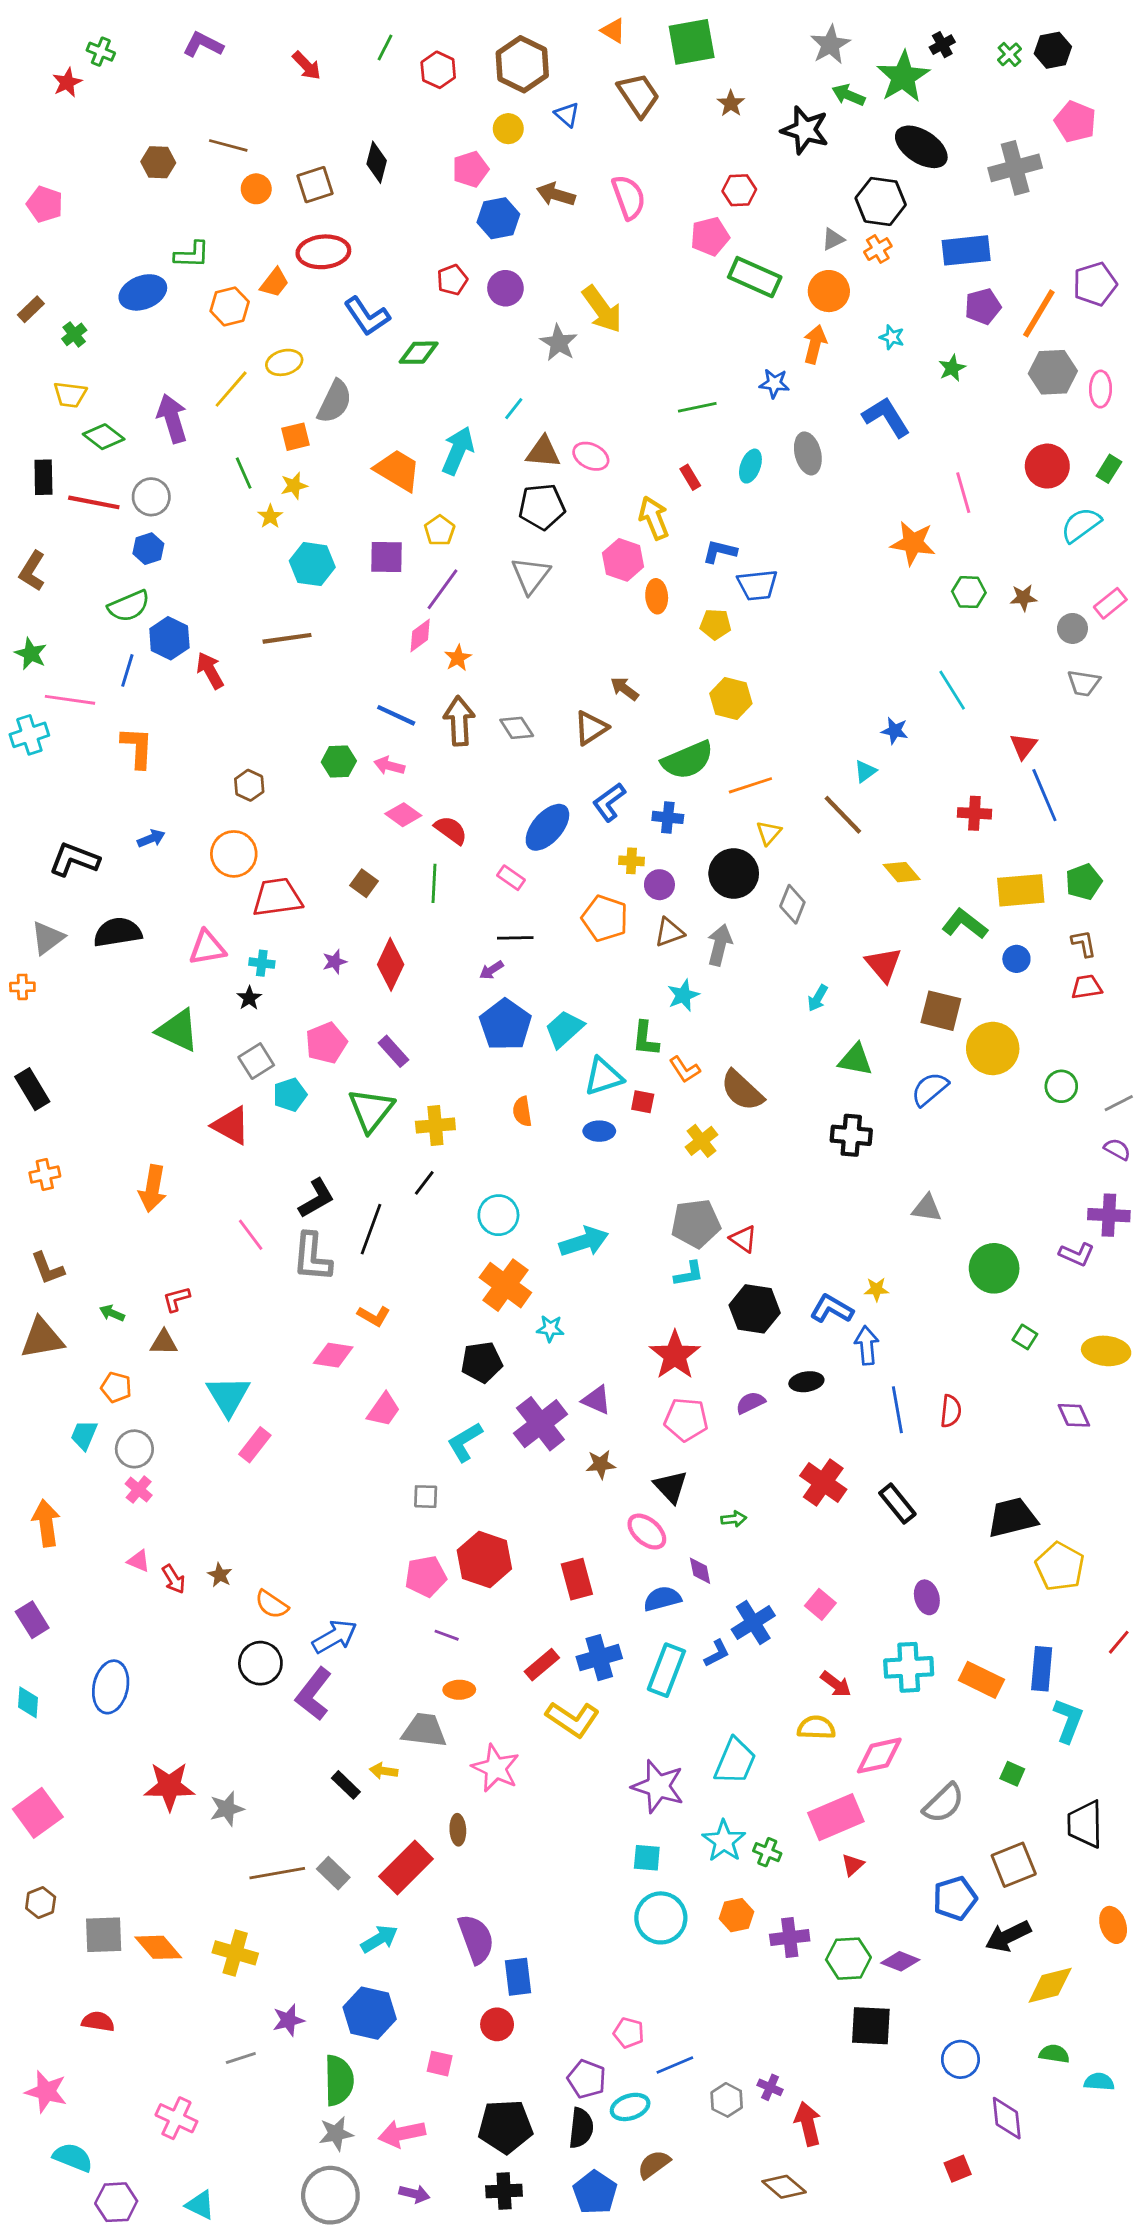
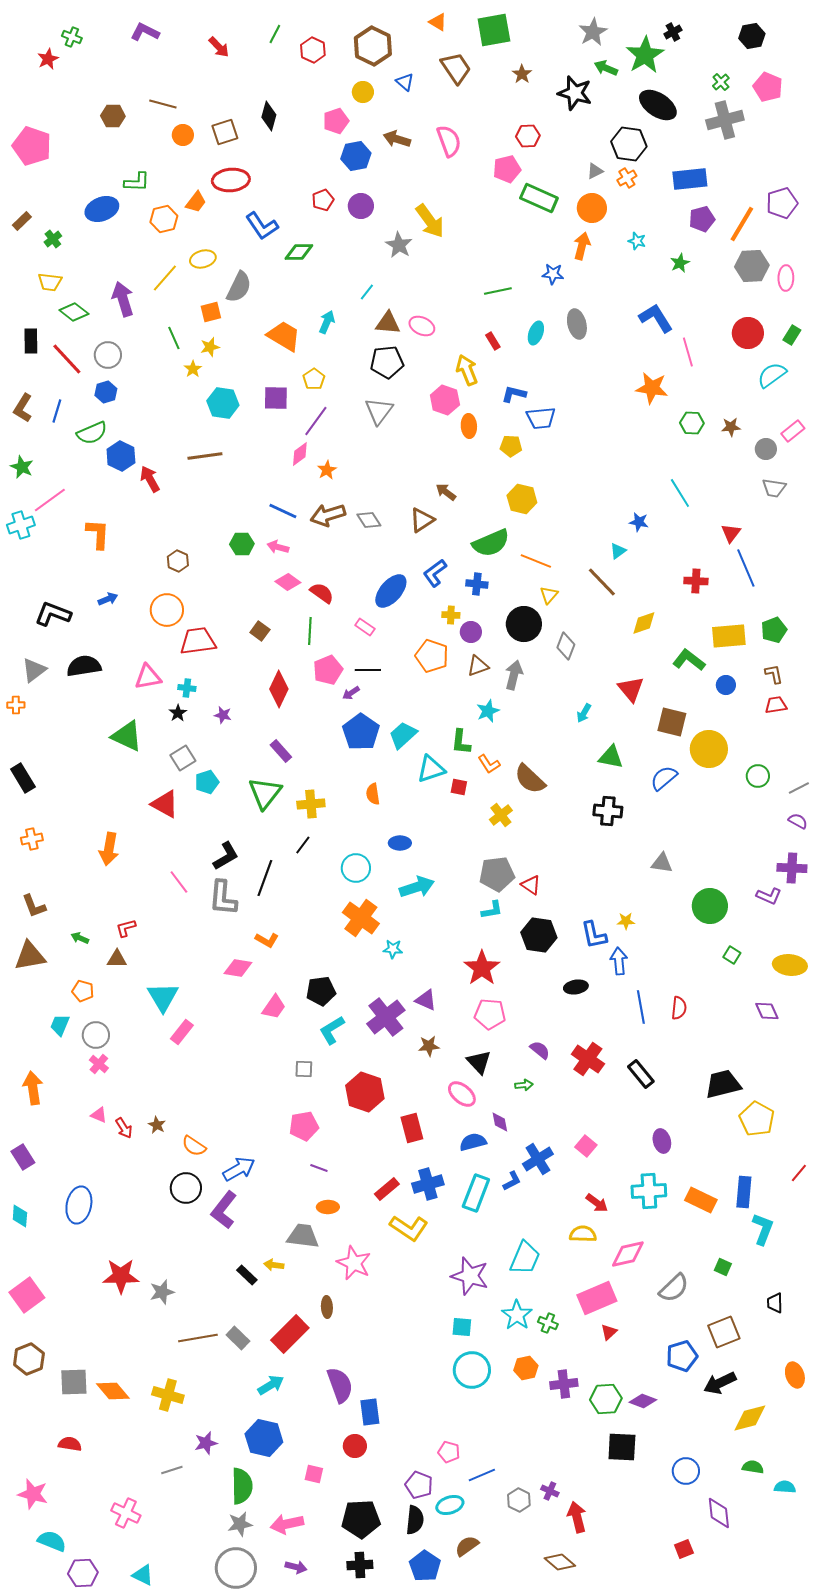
green cross: (1009, 54) -> (721, 82), moved
pink pentagon: (45, 204) -> (32, 146), size x1.5
blue L-shape: (886, 417) -> (656, 318), moved
cyan arrow: (458, 451) -> (327, 322), size x0.7
red line: (94, 502) -> (67, 359), turned 36
blue line: (127, 670) -> (57, 411), moved
pink line: (70, 700) -> (50, 500), turned -44
brown arrow: (459, 721) -> (328, 515), turned -104
orange line: (750, 785) -> (536, 561), turned 40
yellow diamond: (902, 872) -> (644, 623), turned -68
purple star: (335, 962) -> (223, 715), moved, turned 30
pink pentagon: (326, 1043) -> (328, 670), moved
blue ellipse: (599, 1131) -> (400, 843), moved
blue L-shape: (832, 1309) -> (594, 935), turned -132
black pentagon: (482, 1362) -> (321, 991), moved
purple semicircle: (750, 1403) -> (540, 1050), moved, turned 65
red hexagon: (484, 1560) -> (365, 1092), moved
black trapezoid: (1085, 1824) -> (775, 1303), size x0.6
brown hexagon: (41, 1903) -> (29, 1359), size x1.4

